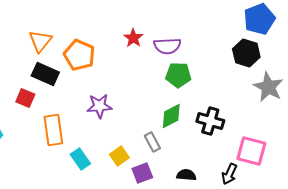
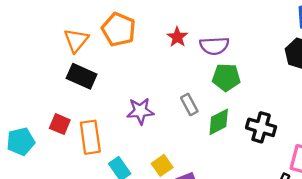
orange pentagon: (79, 55) -> (119, 29), moved
red square: (25, 98) -> (60, 124), moved
gray rectangle: (152, 142) -> (189, 105), moved

